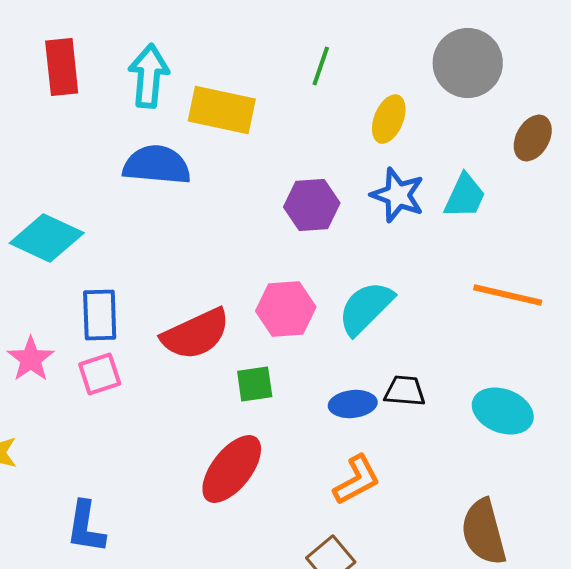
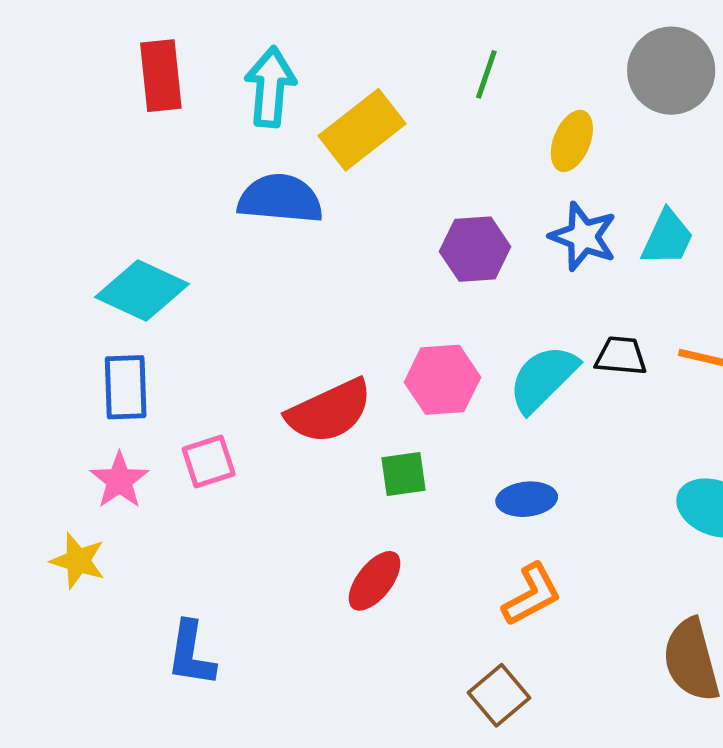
yellow rectangle: (222, 110) -> (362, 130), turned -50
blue rectangle: (100, 315) -> (126, 387), moved
pink star: (31, 359) -> (119, 480), moved
black trapezoid: (405, 391) -> (621, 356), moved
red ellipse: (232, 469) -> (375, 581), size x0.7

